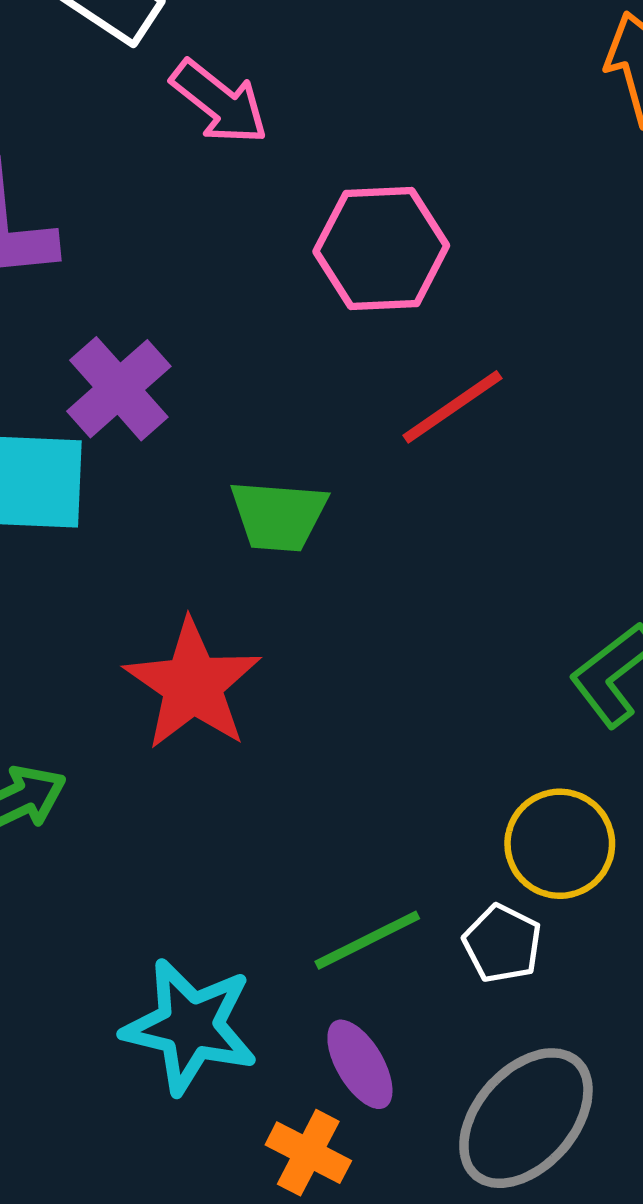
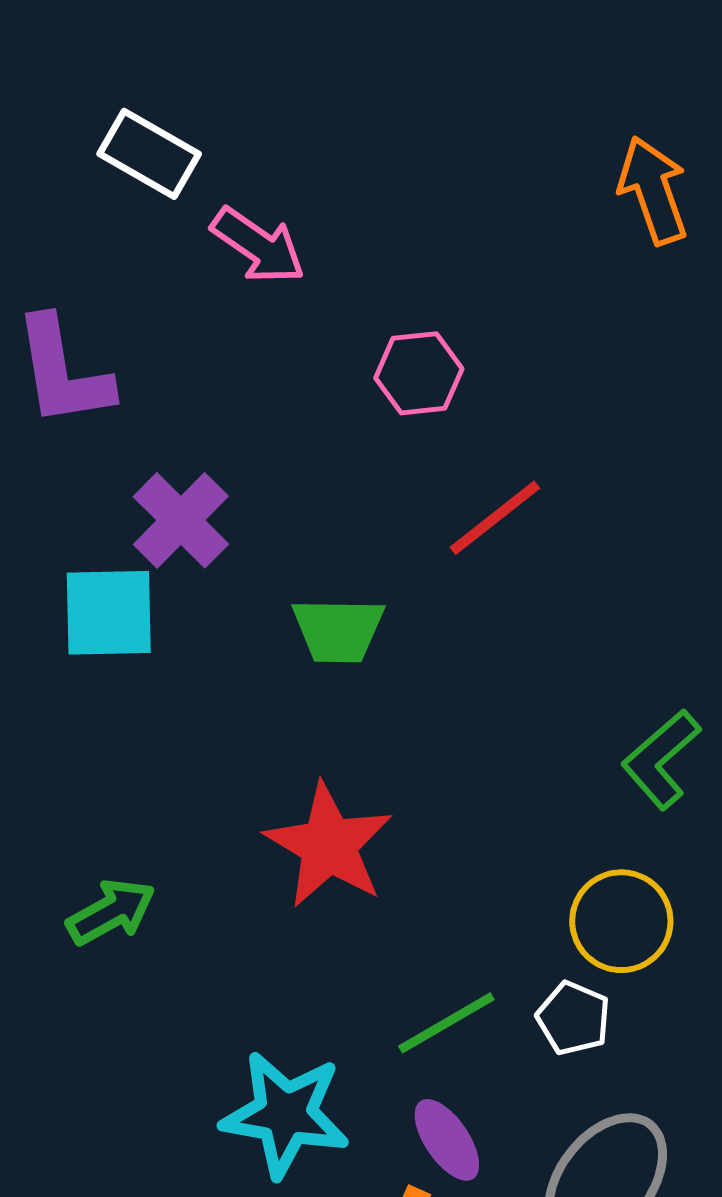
pink hexagon: (381, 248) -> (419, 373), size x0.7
red star: (193, 685) -> (329, 845), moved

